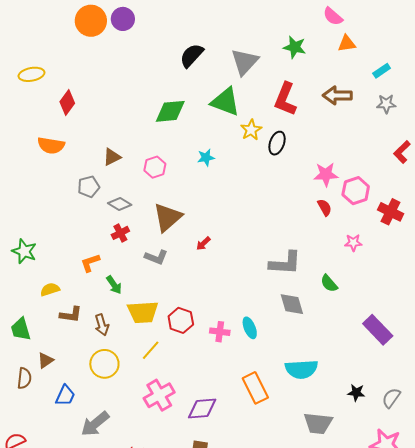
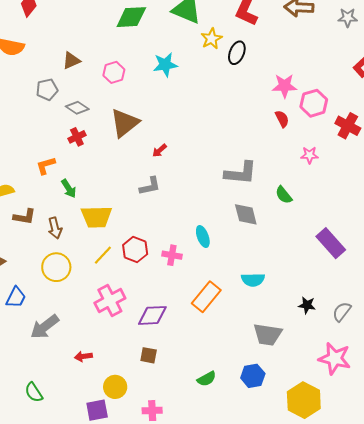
cyan star: (206, 158) -> (165, 65), size x1.4
gray L-shape: (156, 257) -> (150, 186), moved, turned -35
red hexagon: (181, 320) -> (135, 250), moved
pink cross: (220, 332) -> (172, 255), moved
cyan semicircle: (301, 369) -> (253, 280), size x0.7
orange rectangle: (255, 388) -> (206, 297), turned 64

